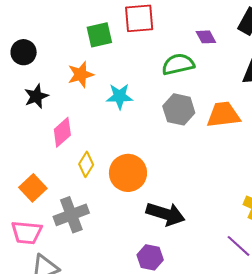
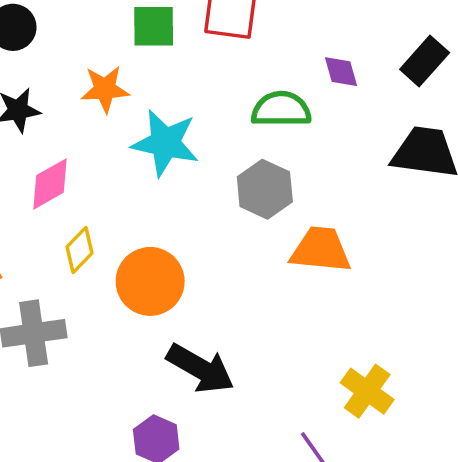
cyan star: (120, 96) -> (165, 143), size x1.4
orange trapezoid: (223, 115) -> (321, 250), moved

